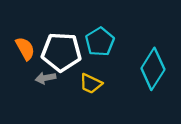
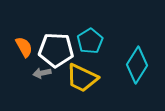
yellow trapezoid: (91, 84) -> (82, 78), size x1.6

